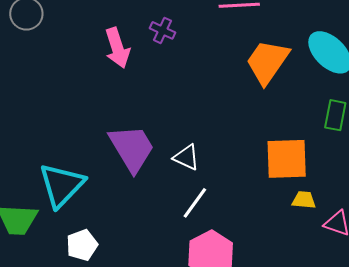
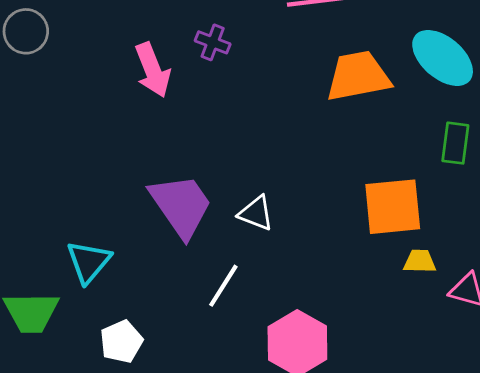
orange trapezoid: (267, 62) -> (358, 76), turned 48
cyan triangle: (62, 185) -> (89, 262), size x0.7
white line: (195, 203) -> (223, 286), moved

